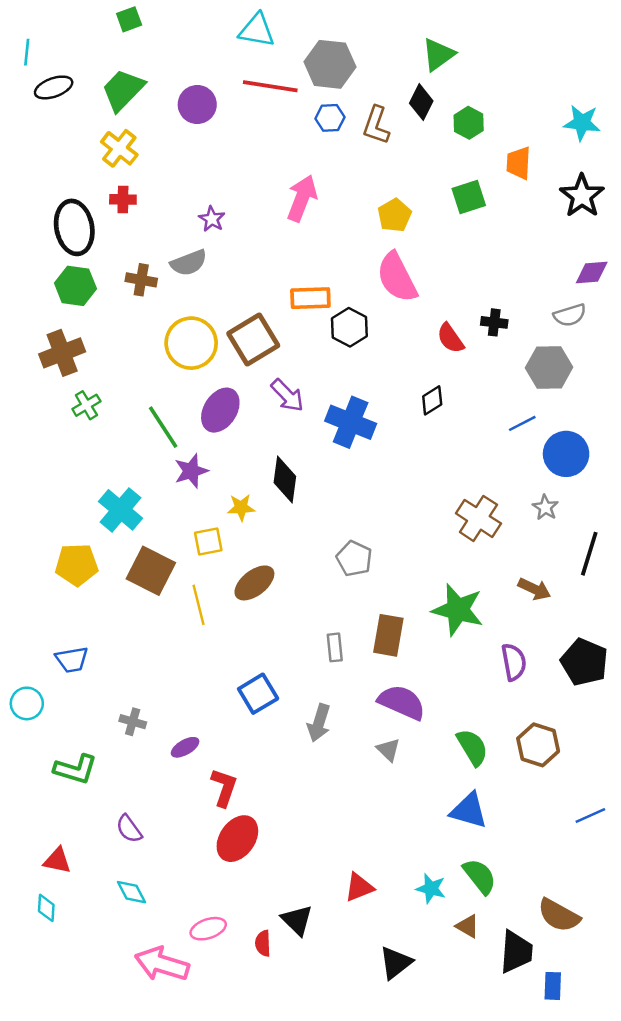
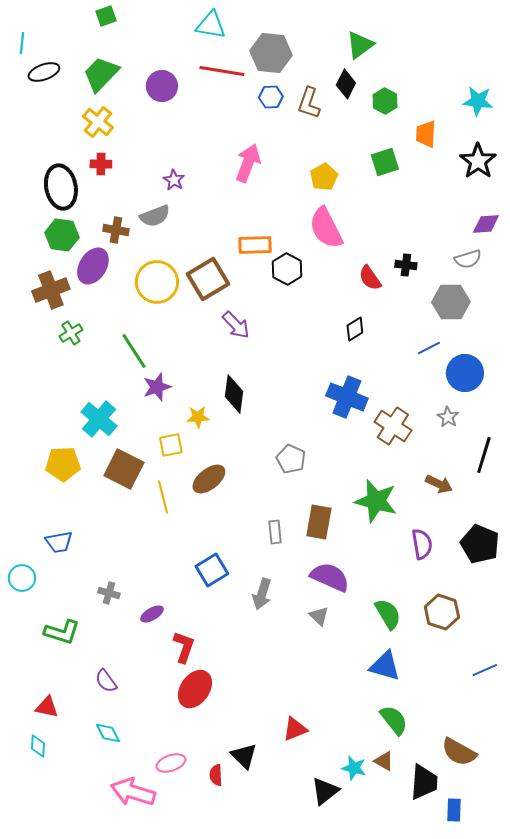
purple ellipse: (220, 410) -> (93, 266), moved
blue cross: (351, 422) -> (347, 397), moved
cyan star: (431, 889) -> (354, 768), moved

